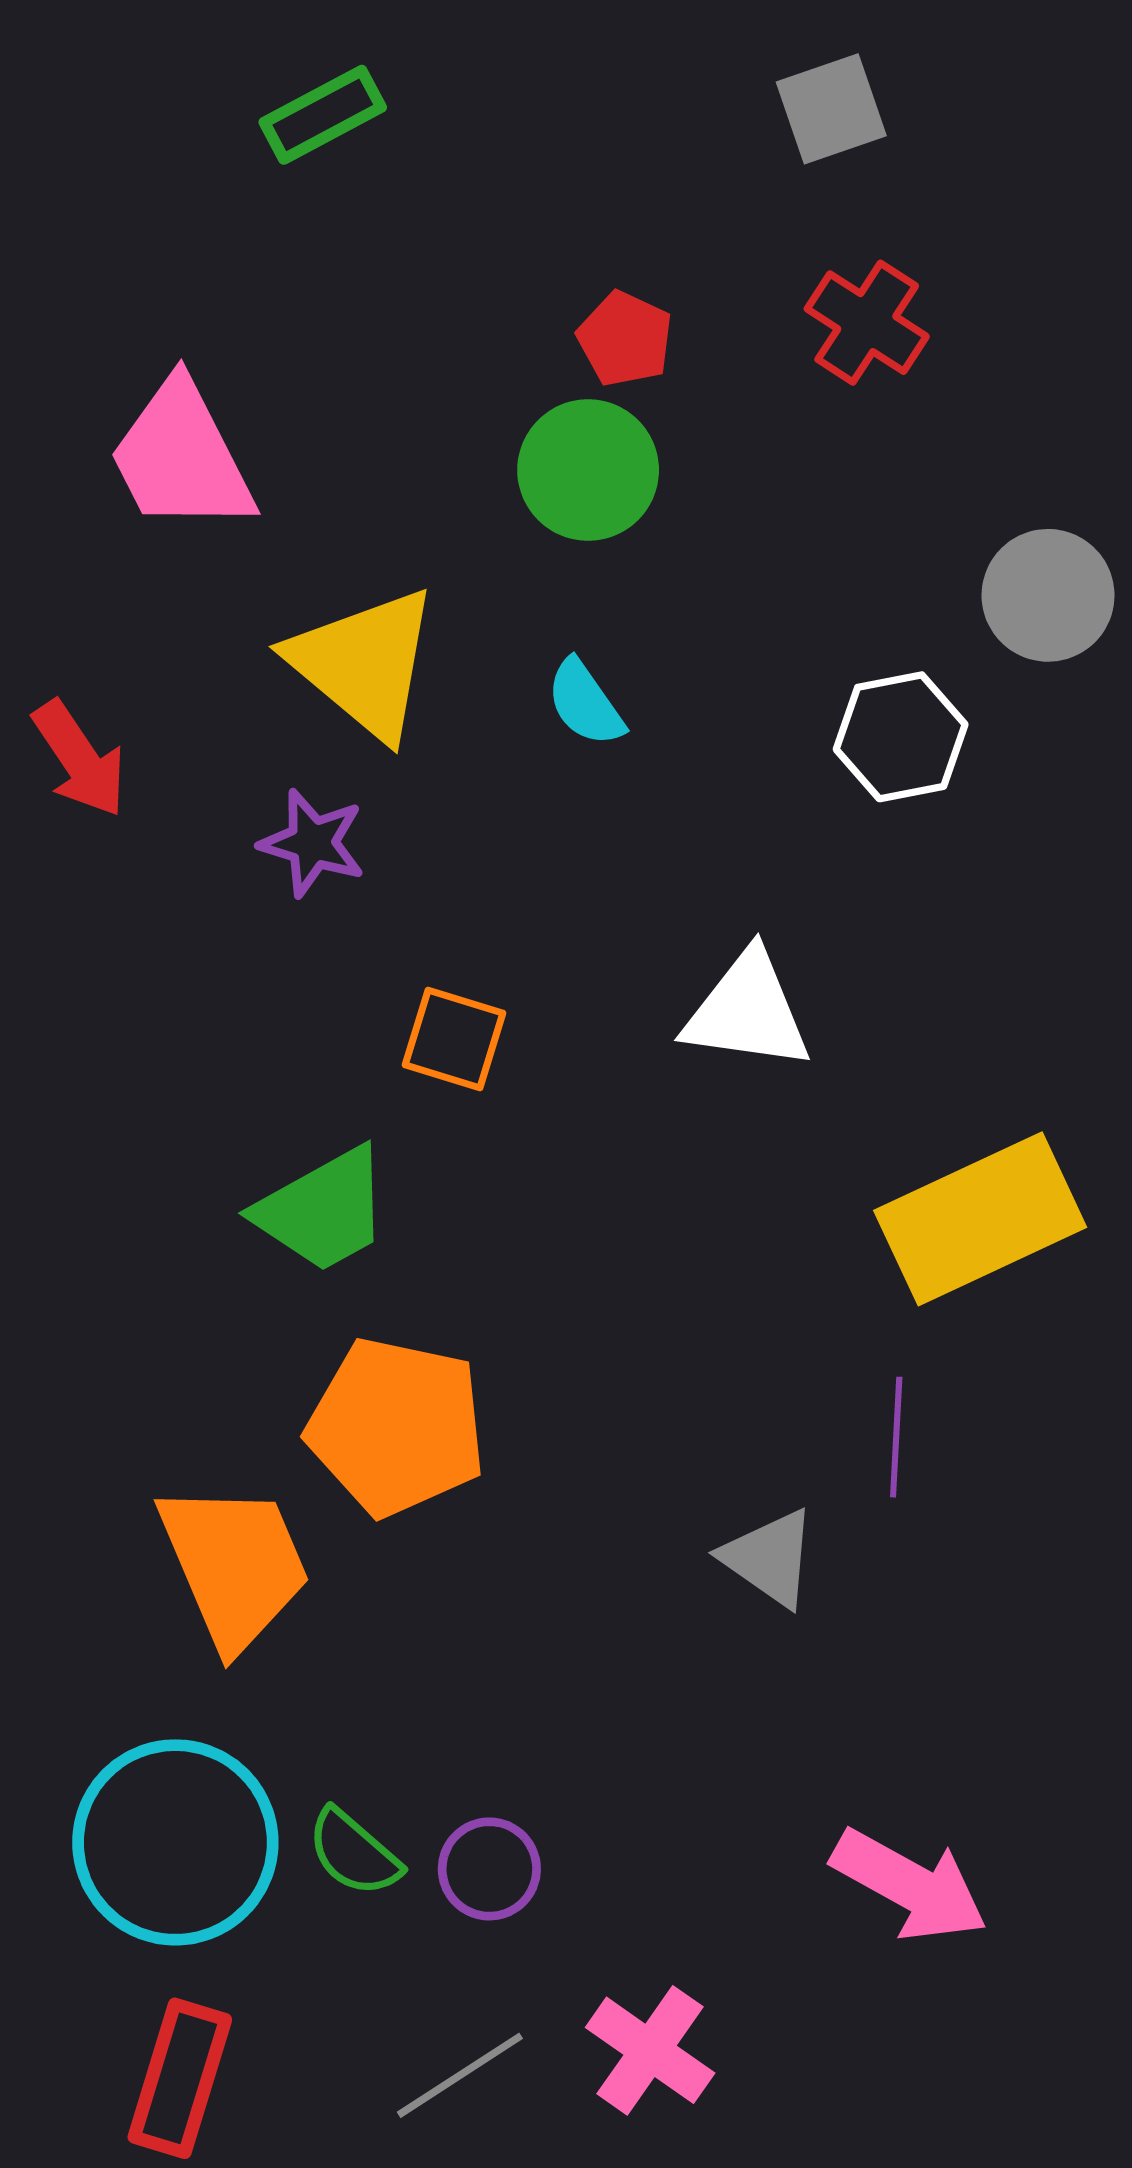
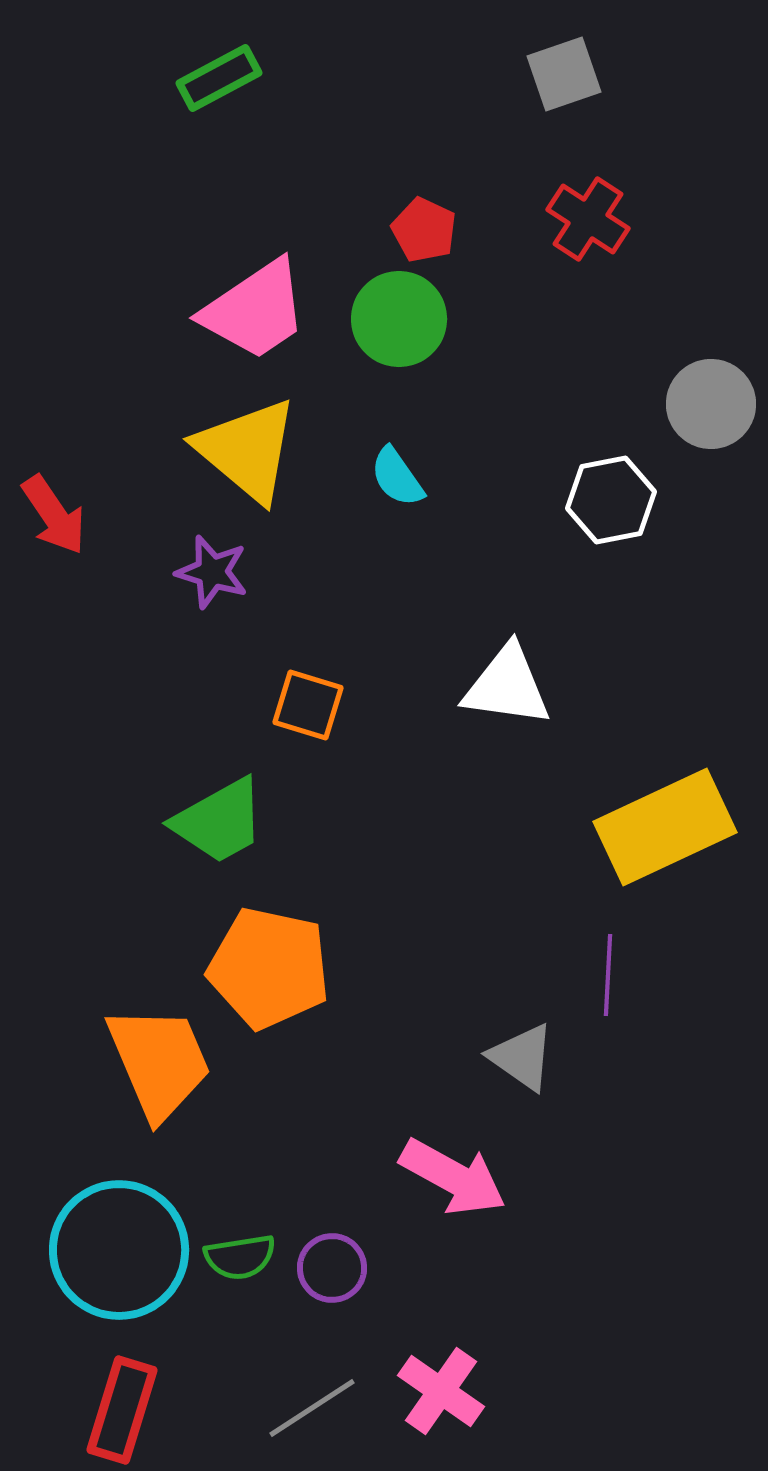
pink trapezoid: (181, 457) -> (255, 310), moved, turned -97
green semicircle: (354, 1853) -> (240, 1257), turned -50
pink arrow: (909, 1885) -> (453, 1177), moved

